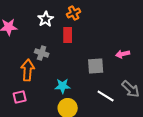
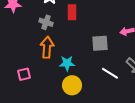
gray cross: (42, 53) -> (46, 22), moved
orange arrow: (28, 70) -> (47, 47), moved

